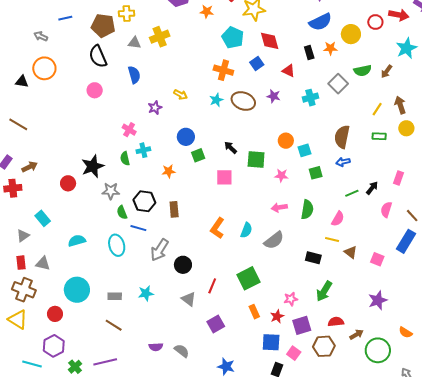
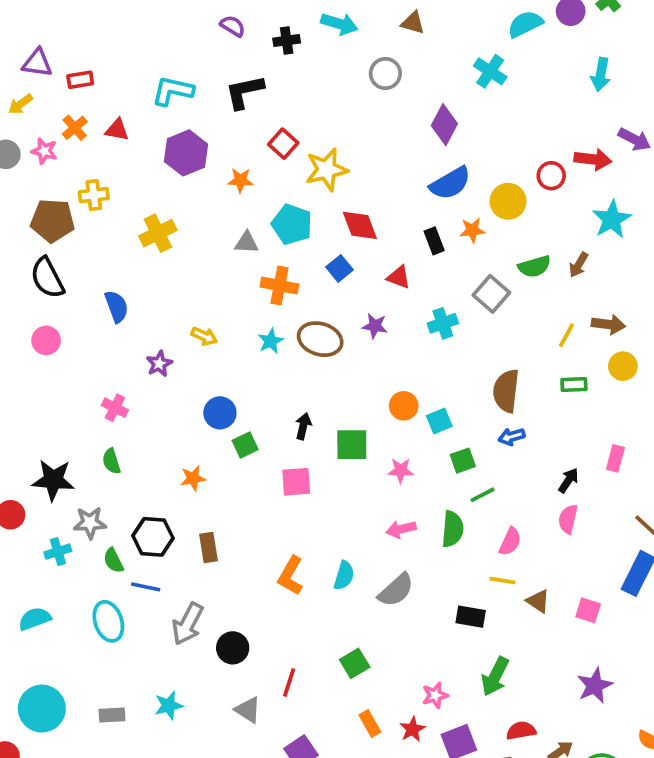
gray triangle: (134, 43) -> (247, 243), moved
brown arrow: (400, 105) -> (608, 324), turned 120
black arrow: (231, 148) -> (303, 426), turned 64
cyan cross: (143, 150) -> (58, 552), moved
black star: (93, 166) -> (53, 480), turned 30
green line: (352, 193) -> (483, 495), moved
pink semicircle: (386, 210) -> (568, 519), moved
green square: (248, 278) -> (355, 663), size x0.7

